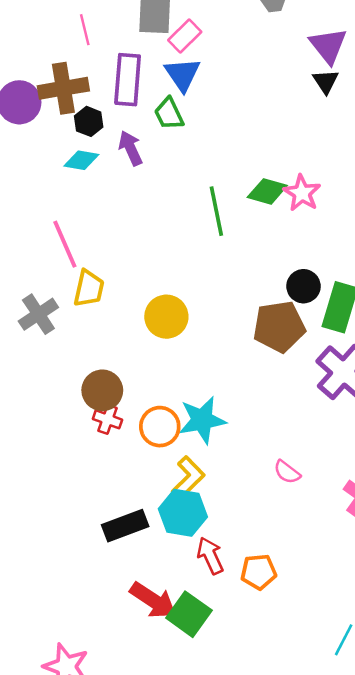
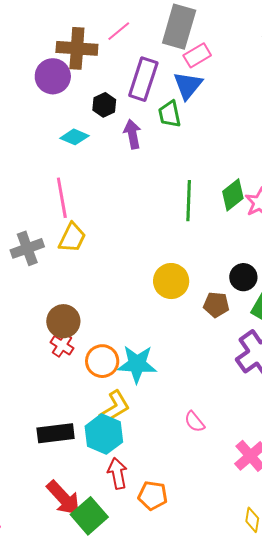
pink line: (85, 30) -> (119, 31), turned 50
brown cross: (63, 88) -> (77, 48), moved
cyan diamond: (81, 160) -> (74, 137), moved
green diamond: (267, 191) -> (233, 195), turned -68
yellow circle: (166, 317) -> (171, 281), moved
brown pentagon: (279, 327) -> (216, 305), size x0.6

